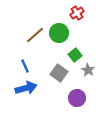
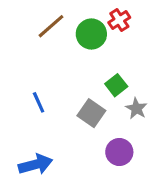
green circle: (59, 33) -> (91, 34), moved
brown line: (35, 35) -> (51, 26), moved
blue arrow: (26, 88) -> (35, 164), moved

